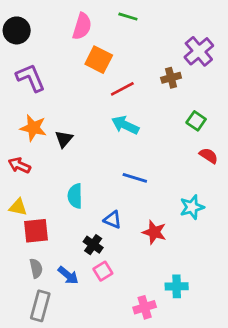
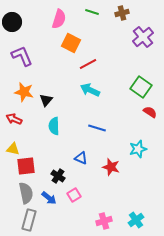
brown cross: (171, 78) -> (122, 13), moved
green square: (196, 121) -> (141, 87), size x1.5
cyan semicircle: (75, 196) -> (54, 126), moved
black cross: (93, 245) -> (58, 176), moved
gray semicircle: (36, 268) -> (26, 193), size x1.5
cyan cross: (177, 286) -> (136, 220), moved, turned -35

